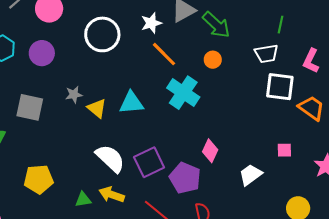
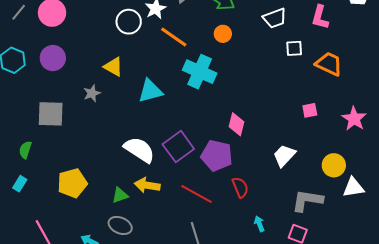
white circle: (102, 34) -> (129, 22), moved, size x0.7
white square: (280, 87) -> (294, 48), size x0.6
yellow triangle: (97, 108) -> (113, 67), moved
white trapezoid: (250, 175) -> (284, 155), moved

